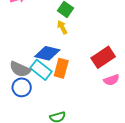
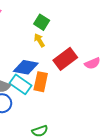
red rectangle: (103, 57) -> (65, 59), moved
pink semicircle: (111, 80) -> (92, 63), moved

